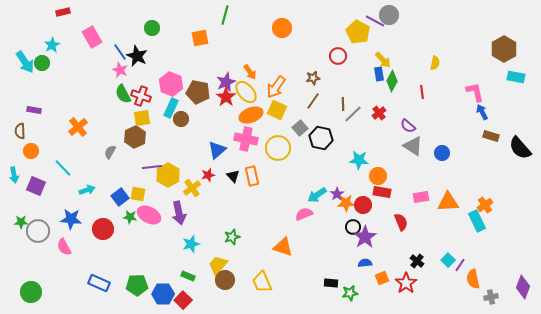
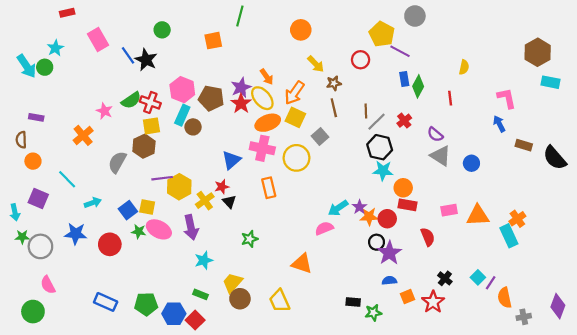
purple line: (375, 21) -> (400, 51), moved
yellow arrow: (383, 60) -> (316, 64), moved
pink star: (120, 70) -> (104, 111), moved
green semicircle: (123, 94) -> (131, 100), turned -96
brown line: (313, 101) -> (334, 108), turned -48
blue arrow: (482, 112) -> (499, 124), moved
black hexagon: (321, 138) -> (380, 147), moved
gray semicircle: (110, 152) -> (117, 162), size x1.5
cyan arrow: (14, 175) -> (15, 212), moved
black triangle: (233, 176) -> (229, 202), moved
green star: (232, 237) -> (250, 239), moved
pink semicircle: (64, 247) -> (48, 285), moved

